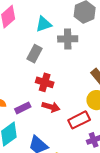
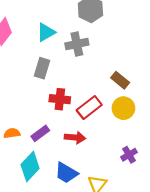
red arrow: (51, 107) -> (75, 138), moved
red rectangle: (79, 120) -> (89, 107), moved

